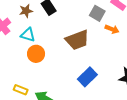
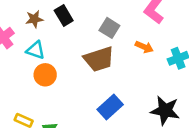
gray square: (97, 13) -> (109, 28), moved

